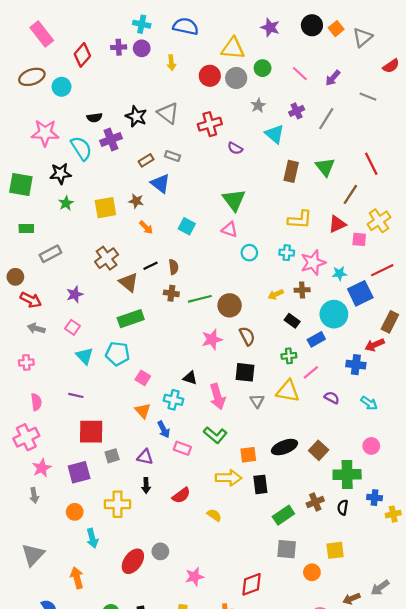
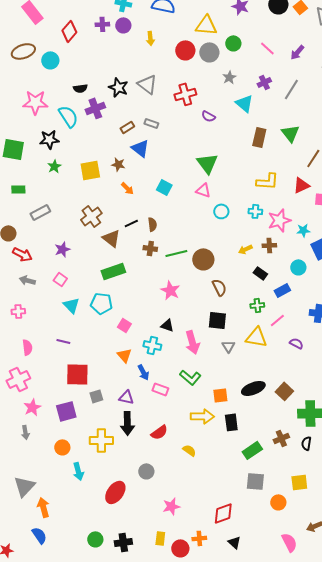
cyan circle: (334, 314) -> (298, 267), size x0.6
pink star: (212, 339) -> (170, 290), moved, turned -30
black arrow: (146, 485) -> (127, 423), size x1.6
gray circle: (160, 551) -> (146, 471), moved
orange arrow: (77, 578) -> (43, 507), moved

